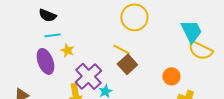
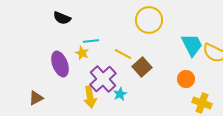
cyan trapezoid: (191, 31) -> (192, 45), moved
cyan line: (52, 35) -> (91, 41), moved
yellow line: (121, 49) -> (123, 54), moved

